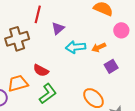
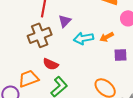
brown cross: (17, 39) -> (40, 35), moved
purple square: (111, 66) -> (120, 55), turned 32

